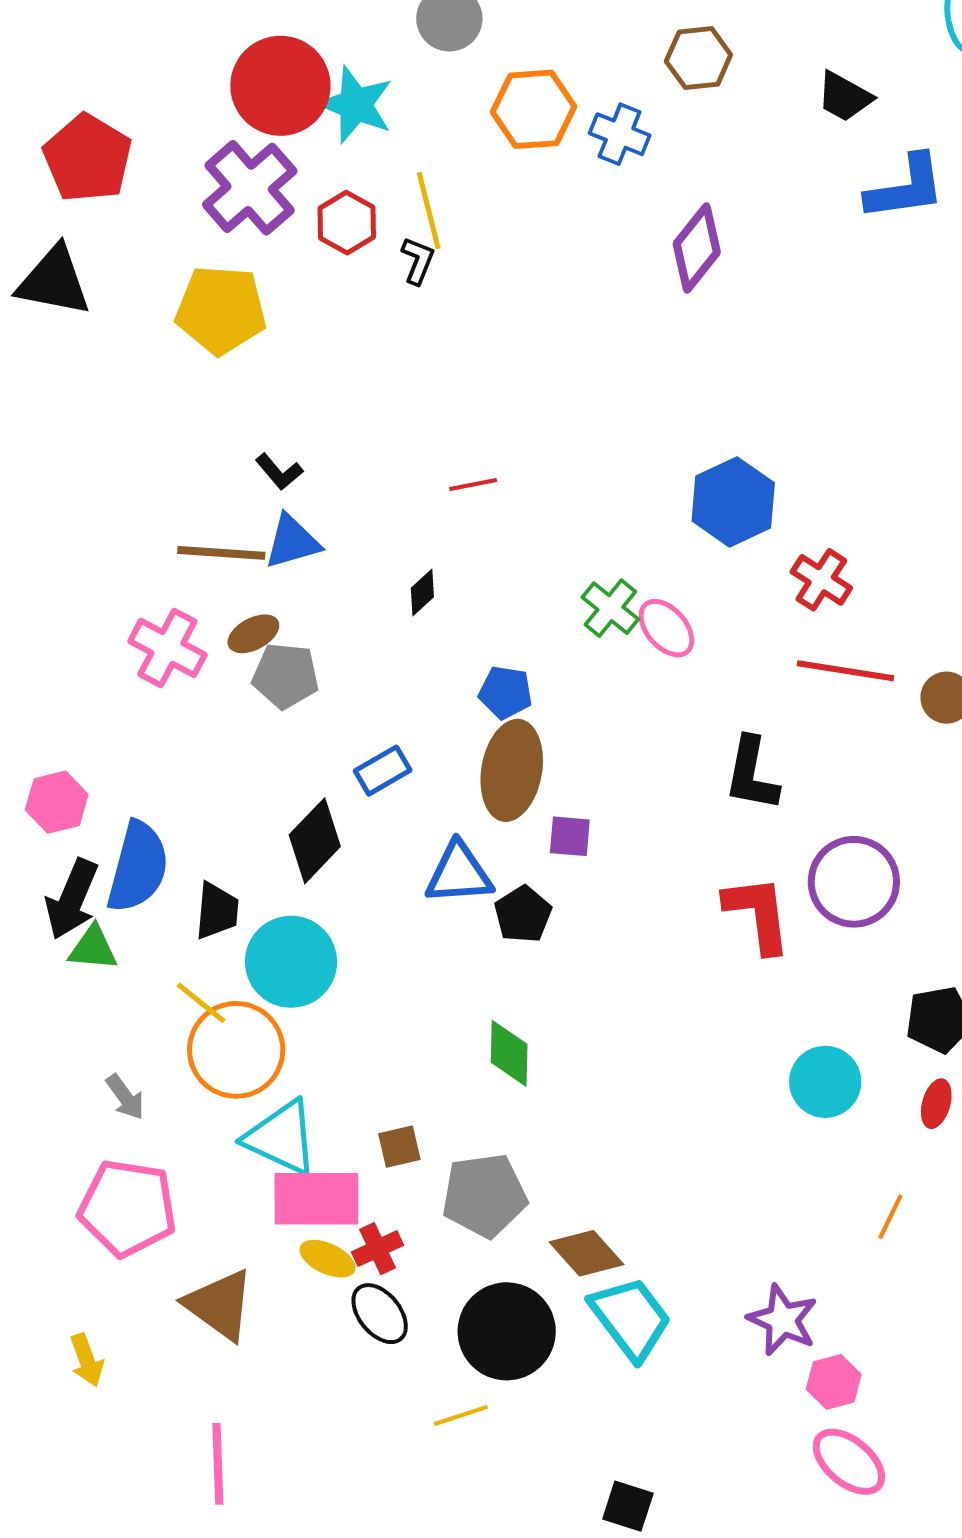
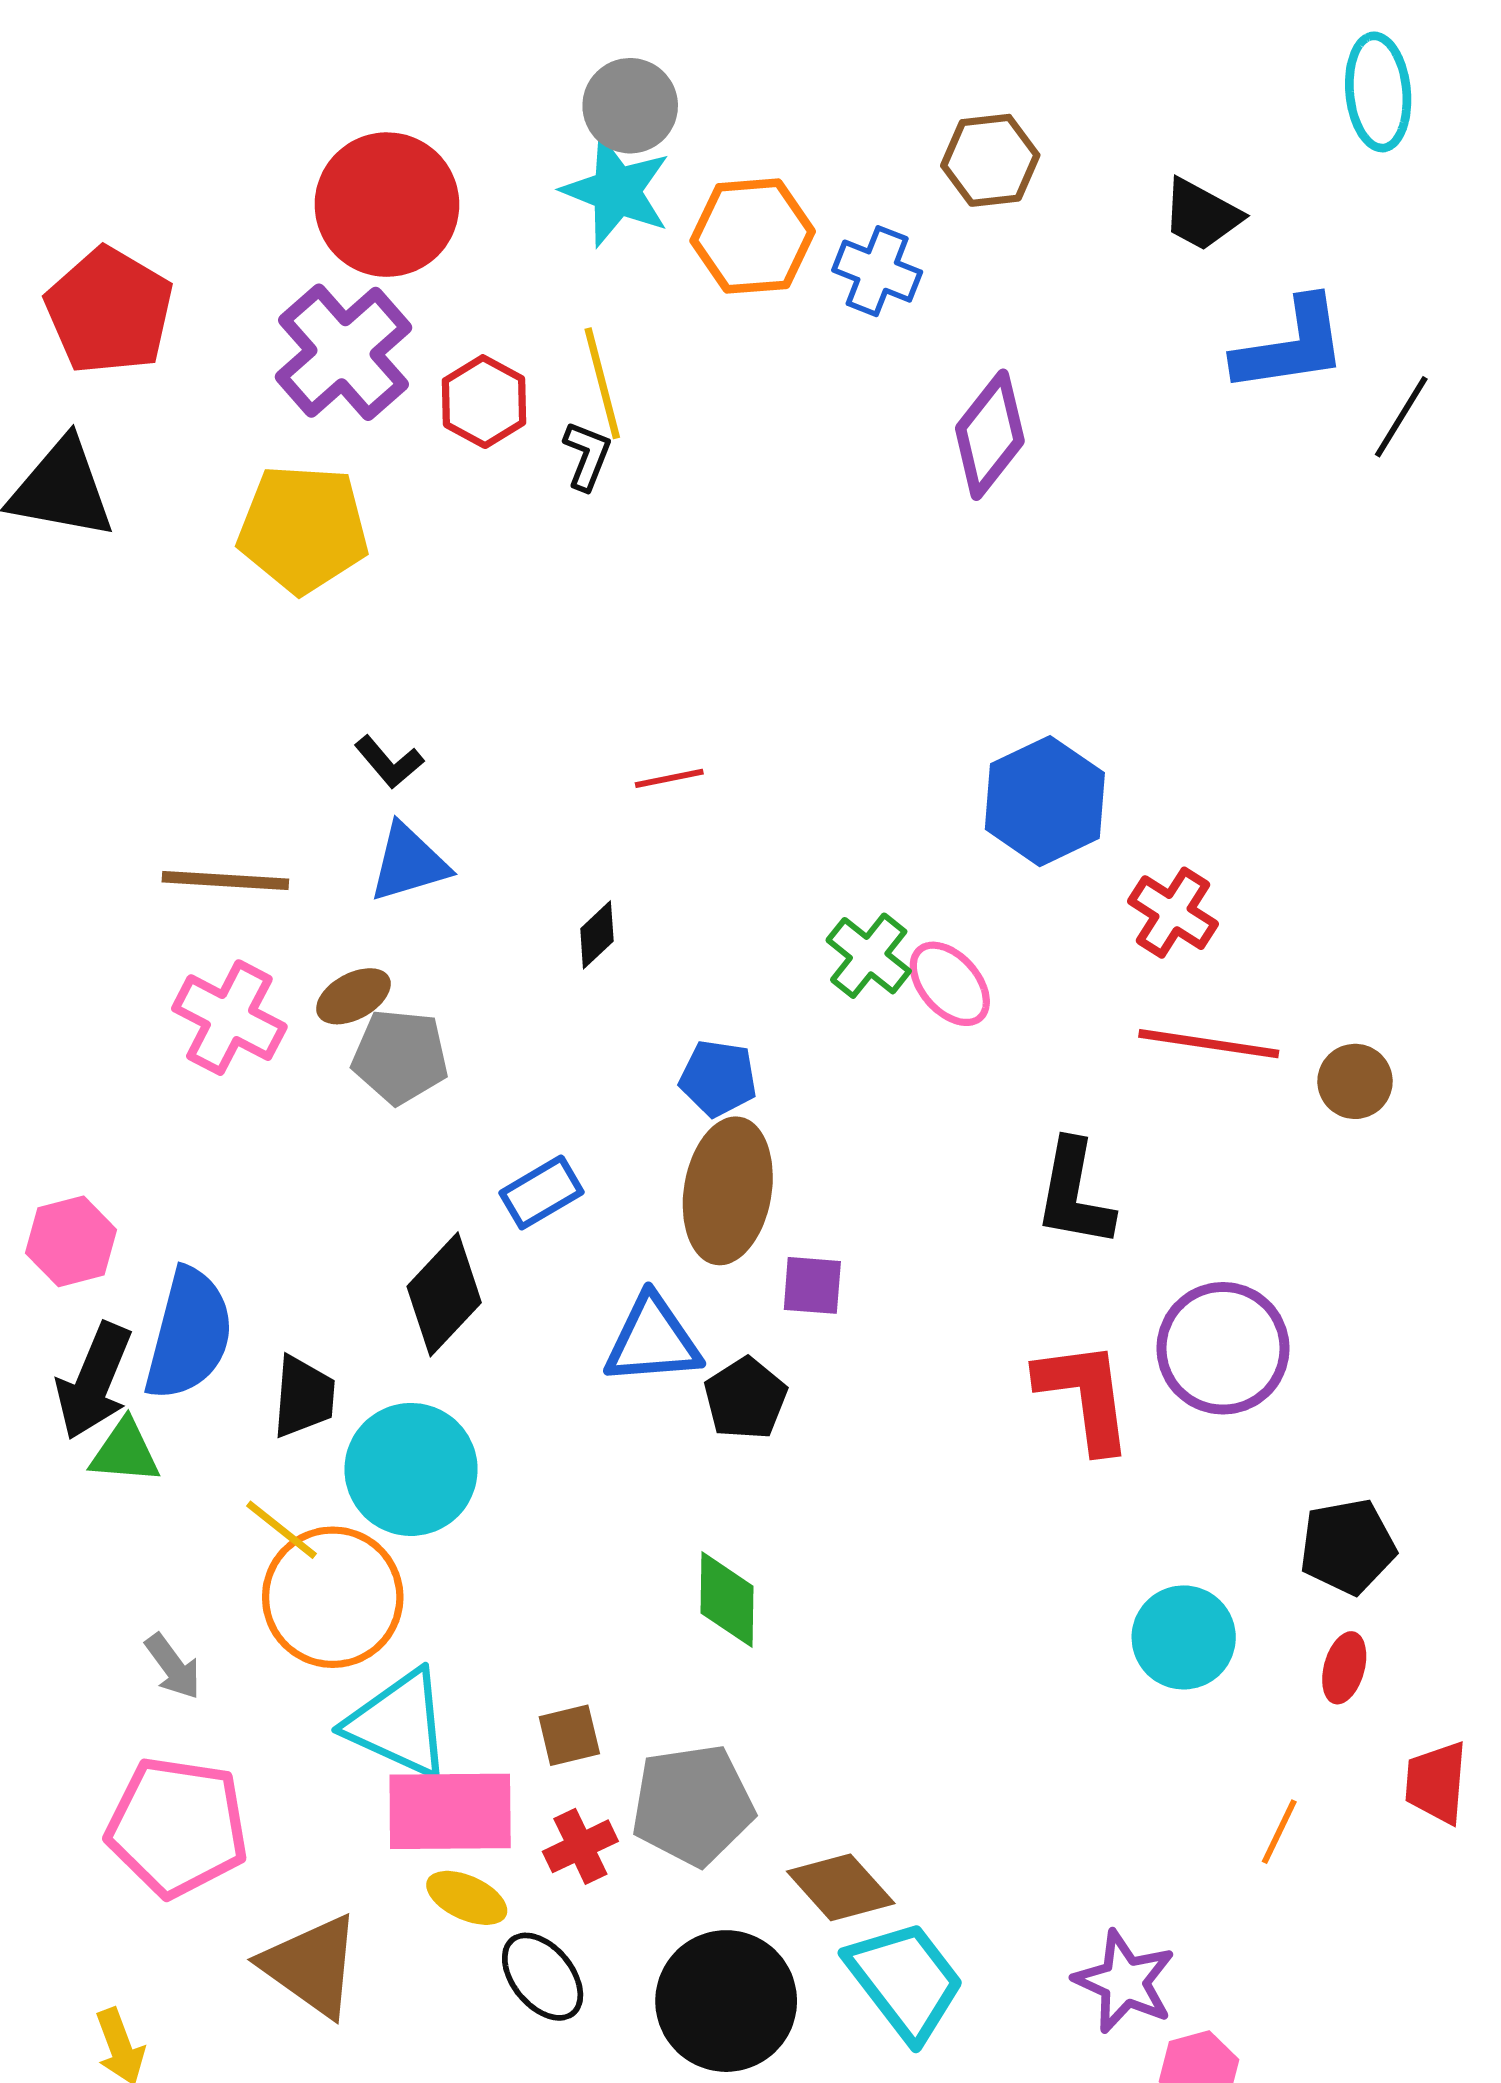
cyan star: (356, 105) -> (616, 191), moved
brown line: (221, 553) -> (225, 880), moved
red cross: (377, 1249) -> (580, 1846), moved

